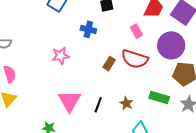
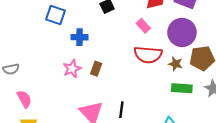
blue cross: (88, 29) -> (79, 37), moved
brown rectangle: (109, 64) -> (96, 69), moved
brown star: (126, 103) -> (176, 64), moved

